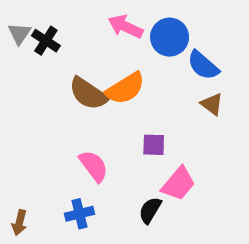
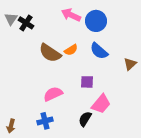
blue semicircle: (203, 65) -> (99, 51), moved
orange semicircle: (125, 88) -> (71, 50), size x0.6
brown triangle: (212, 104) -> (130, 64), moved, turned 40
pink semicircle: (94, 166) -> (53, 94), turned -78

